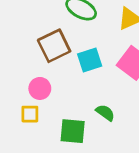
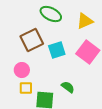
yellow square: (30, 114) -> (26, 88), moved

